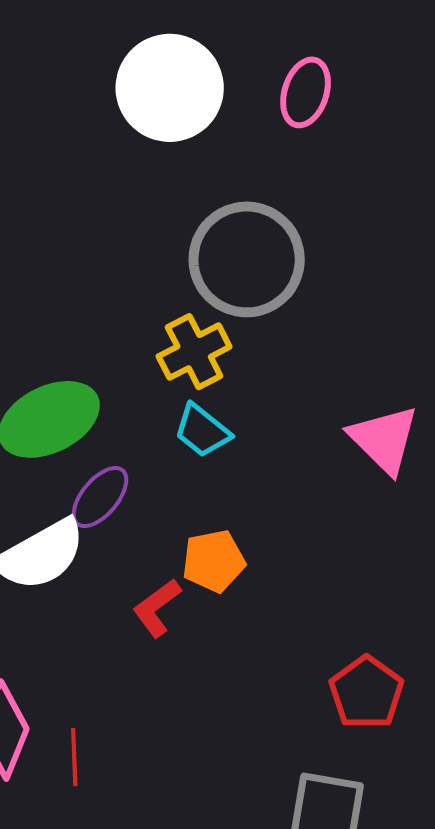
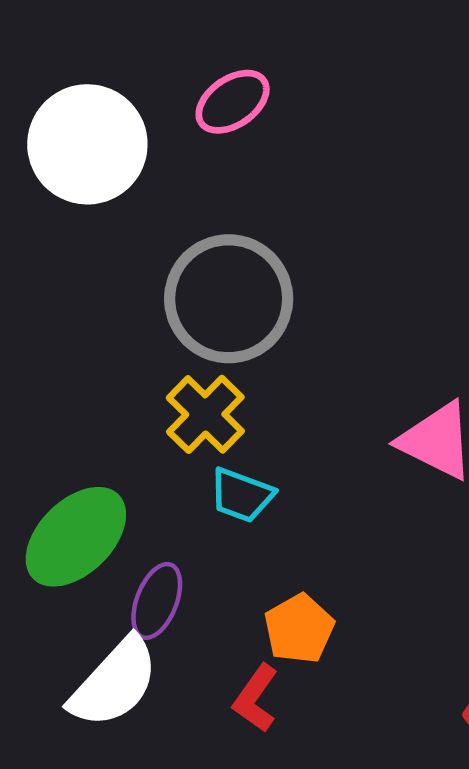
pink ellipse: (306, 92) -> (233, 102), turned 56

